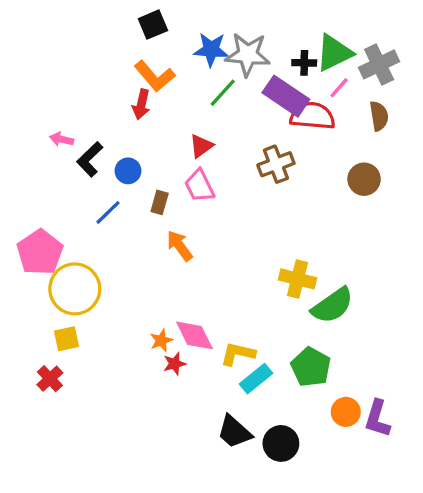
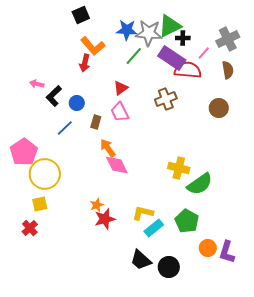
black square: (153, 25) -> (81, 15), moved
green triangle: (334, 53) -> (170, 26), moved
pink diamond: (194, 335) -> (117, 165), moved
red star: (175, 364) -> (105, 219), size x1.5

